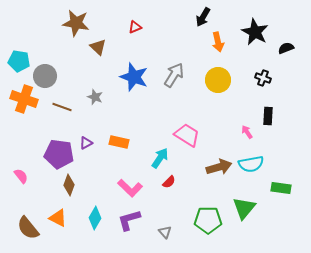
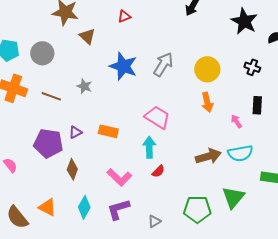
orange arrow: (218, 42) -> (207, 102), moved
gray circle: (45, 76) -> (42, 53), moved
pink trapezoid: (187, 135) -> (157, 117), moved
cyan arrow: (160, 158) -> (149, 147), turned -35
brown diamond: (69, 185) -> (72, 169), moved
gray triangle: (165, 232) -> (154, 221), turned 40

